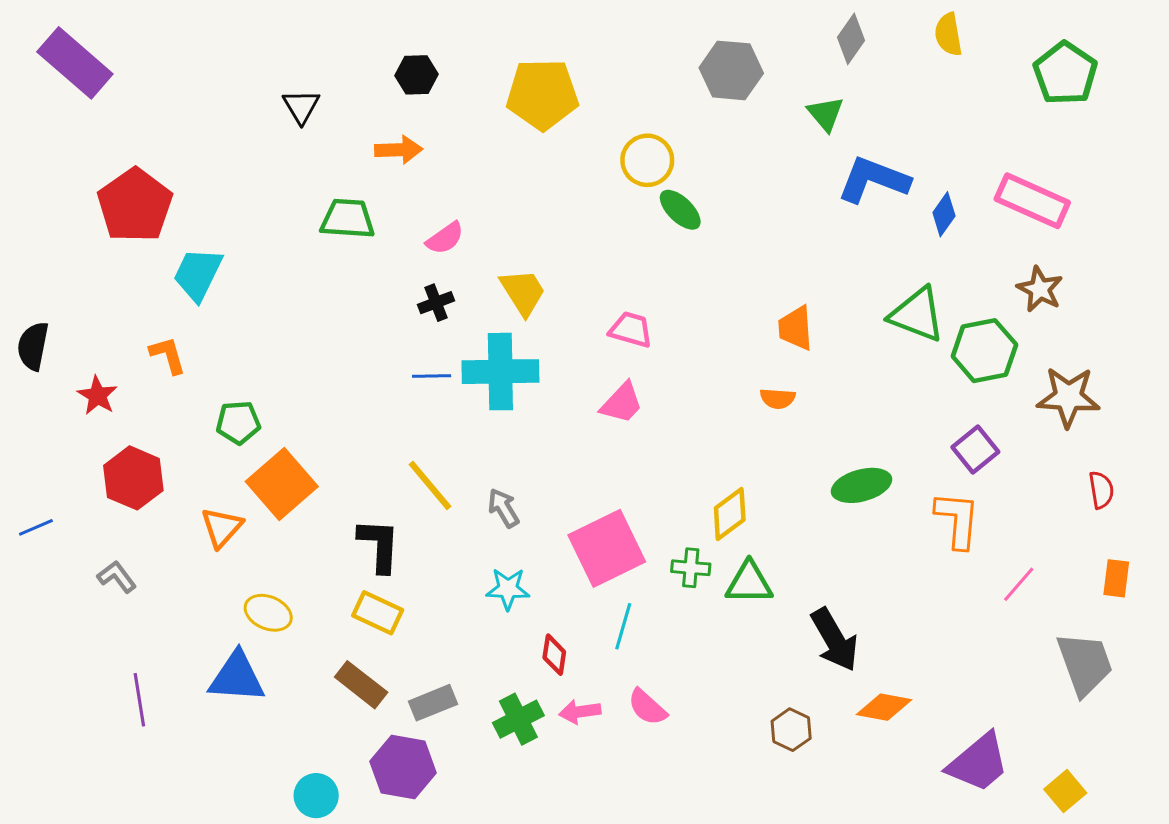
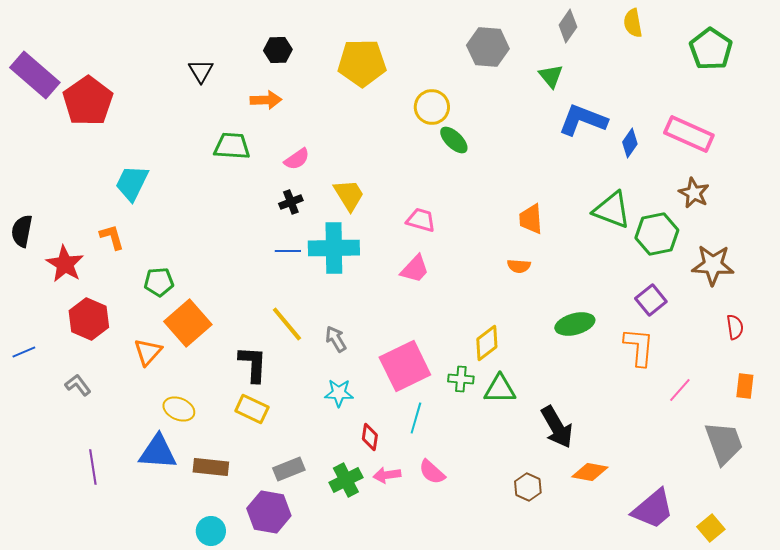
purple rectangle: (75, 63) -> (35, 75), moved
red pentagon: (135, 205) -> (88, 101), moved
red star: (97, 396) -> (65, 264), size x1.4
brown rectangle: (361, 685) -> (211, 467), moved, turned -32

